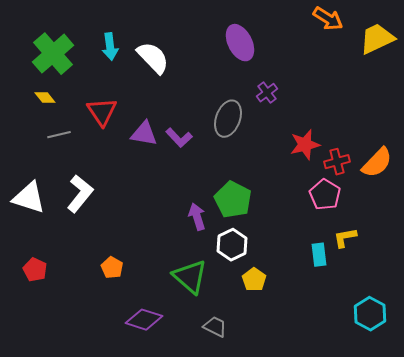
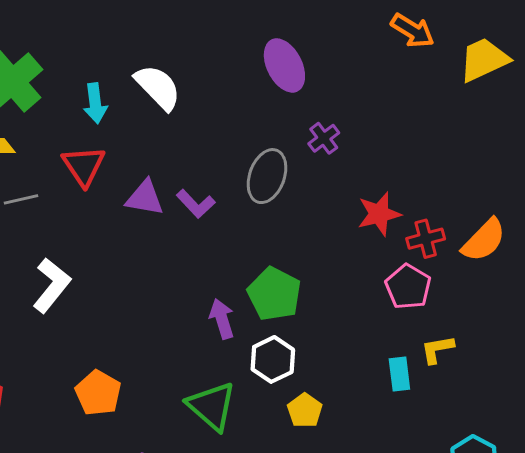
cyan arrow: (110, 47) -> (95, 103), moved
orange pentagon: (112, 268) -> (98, 393), size x1.4

